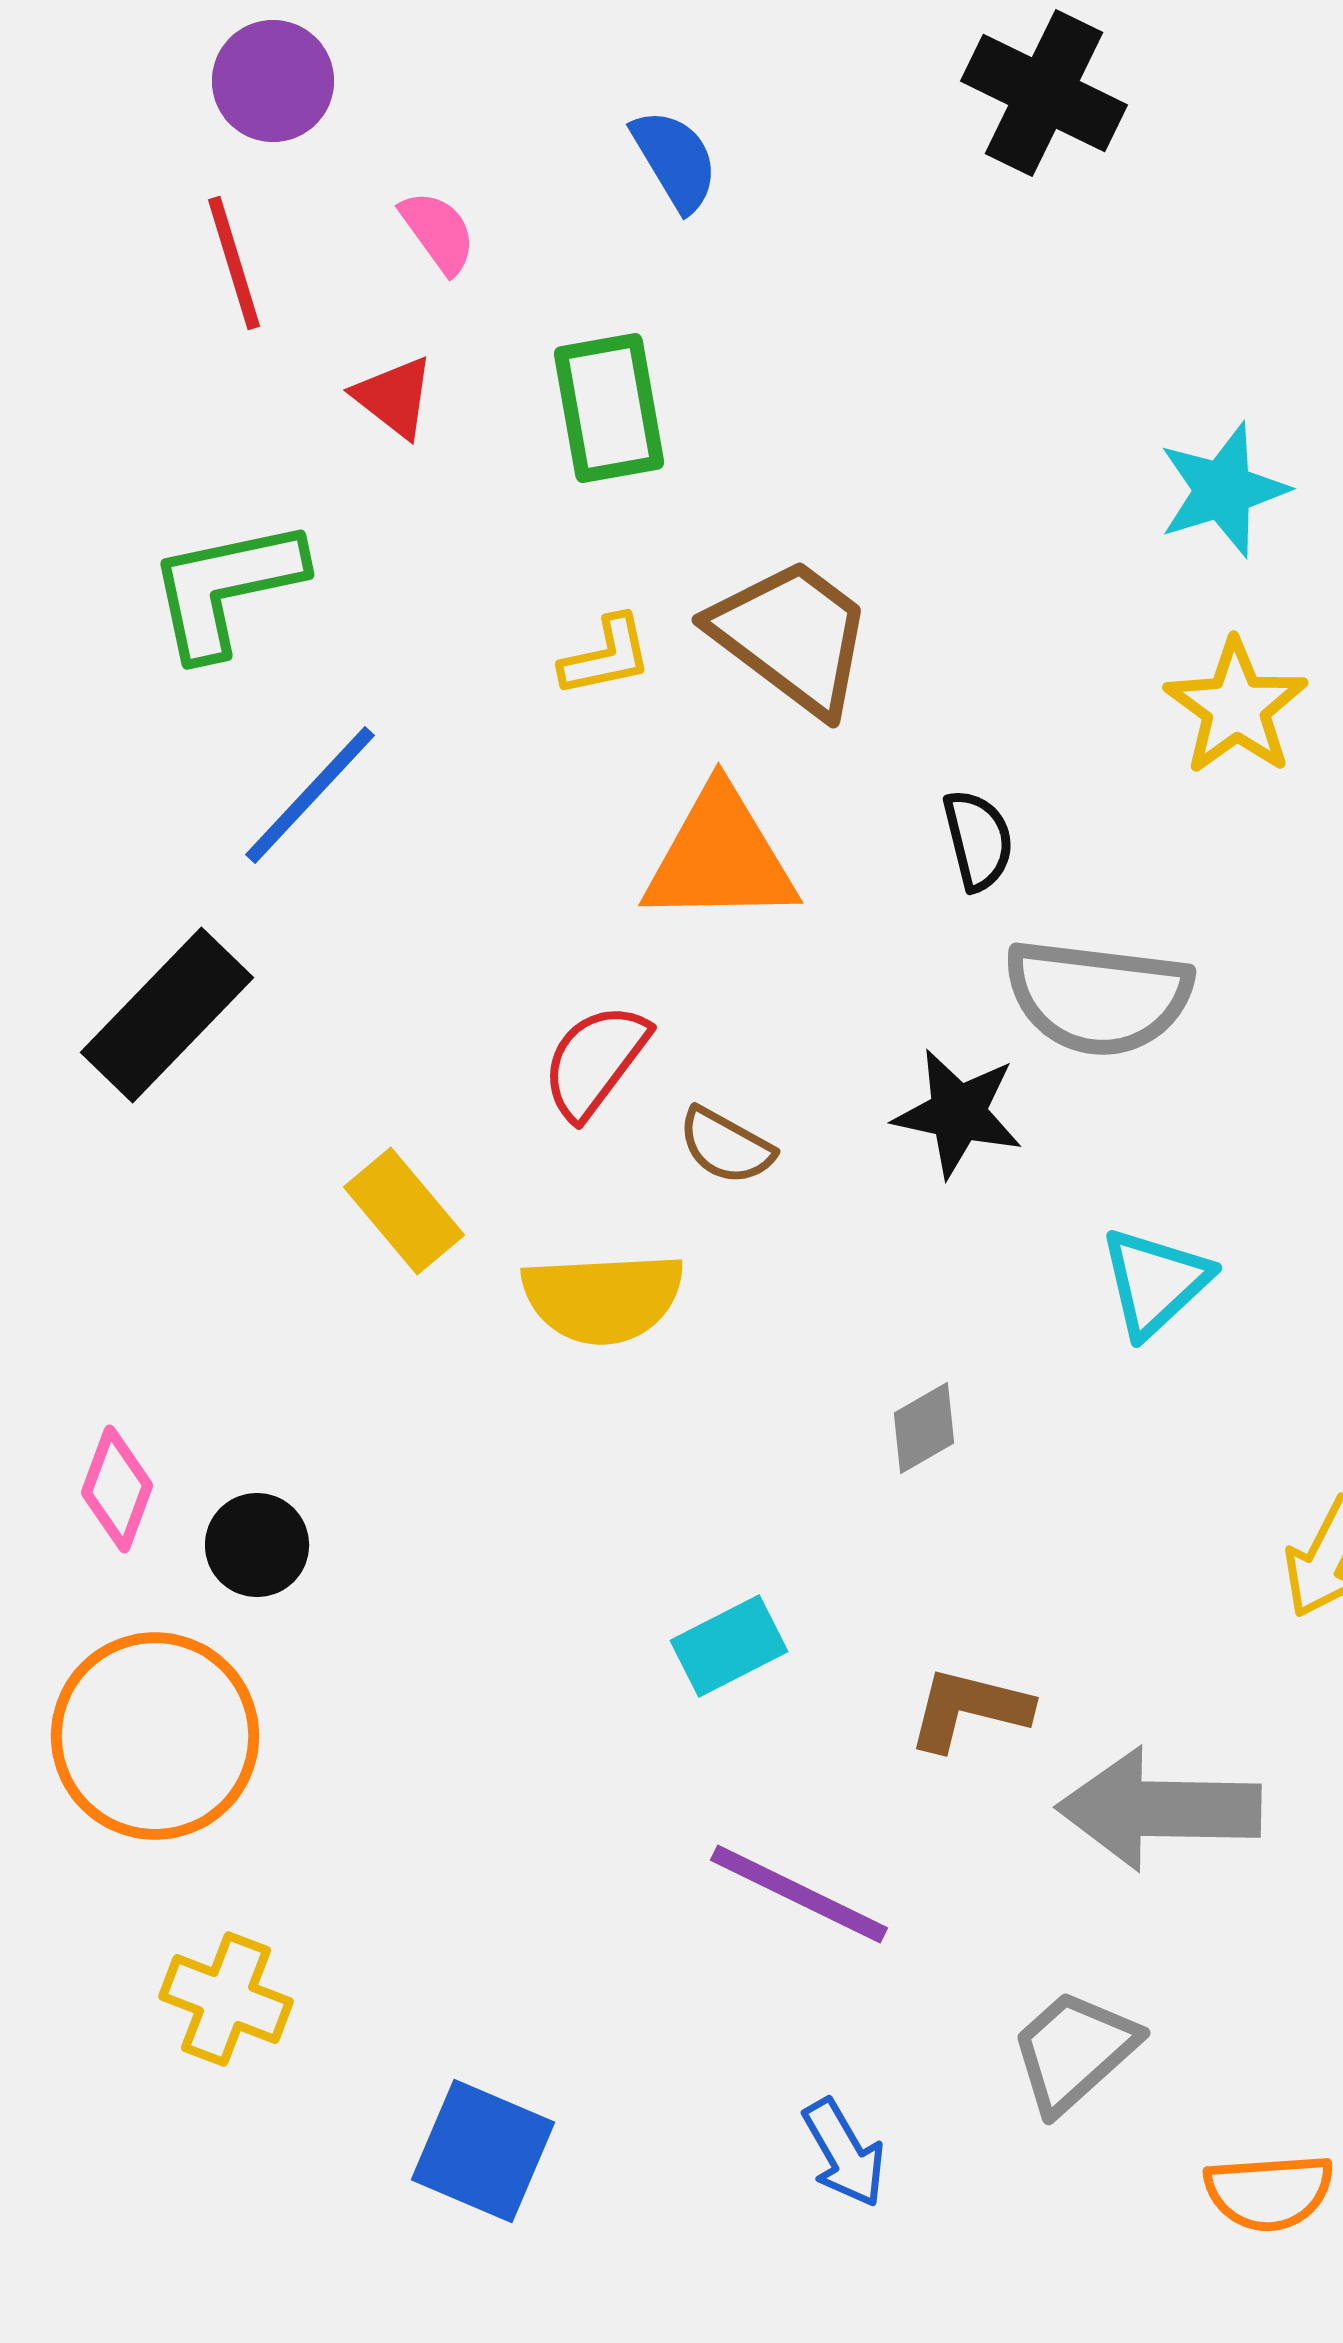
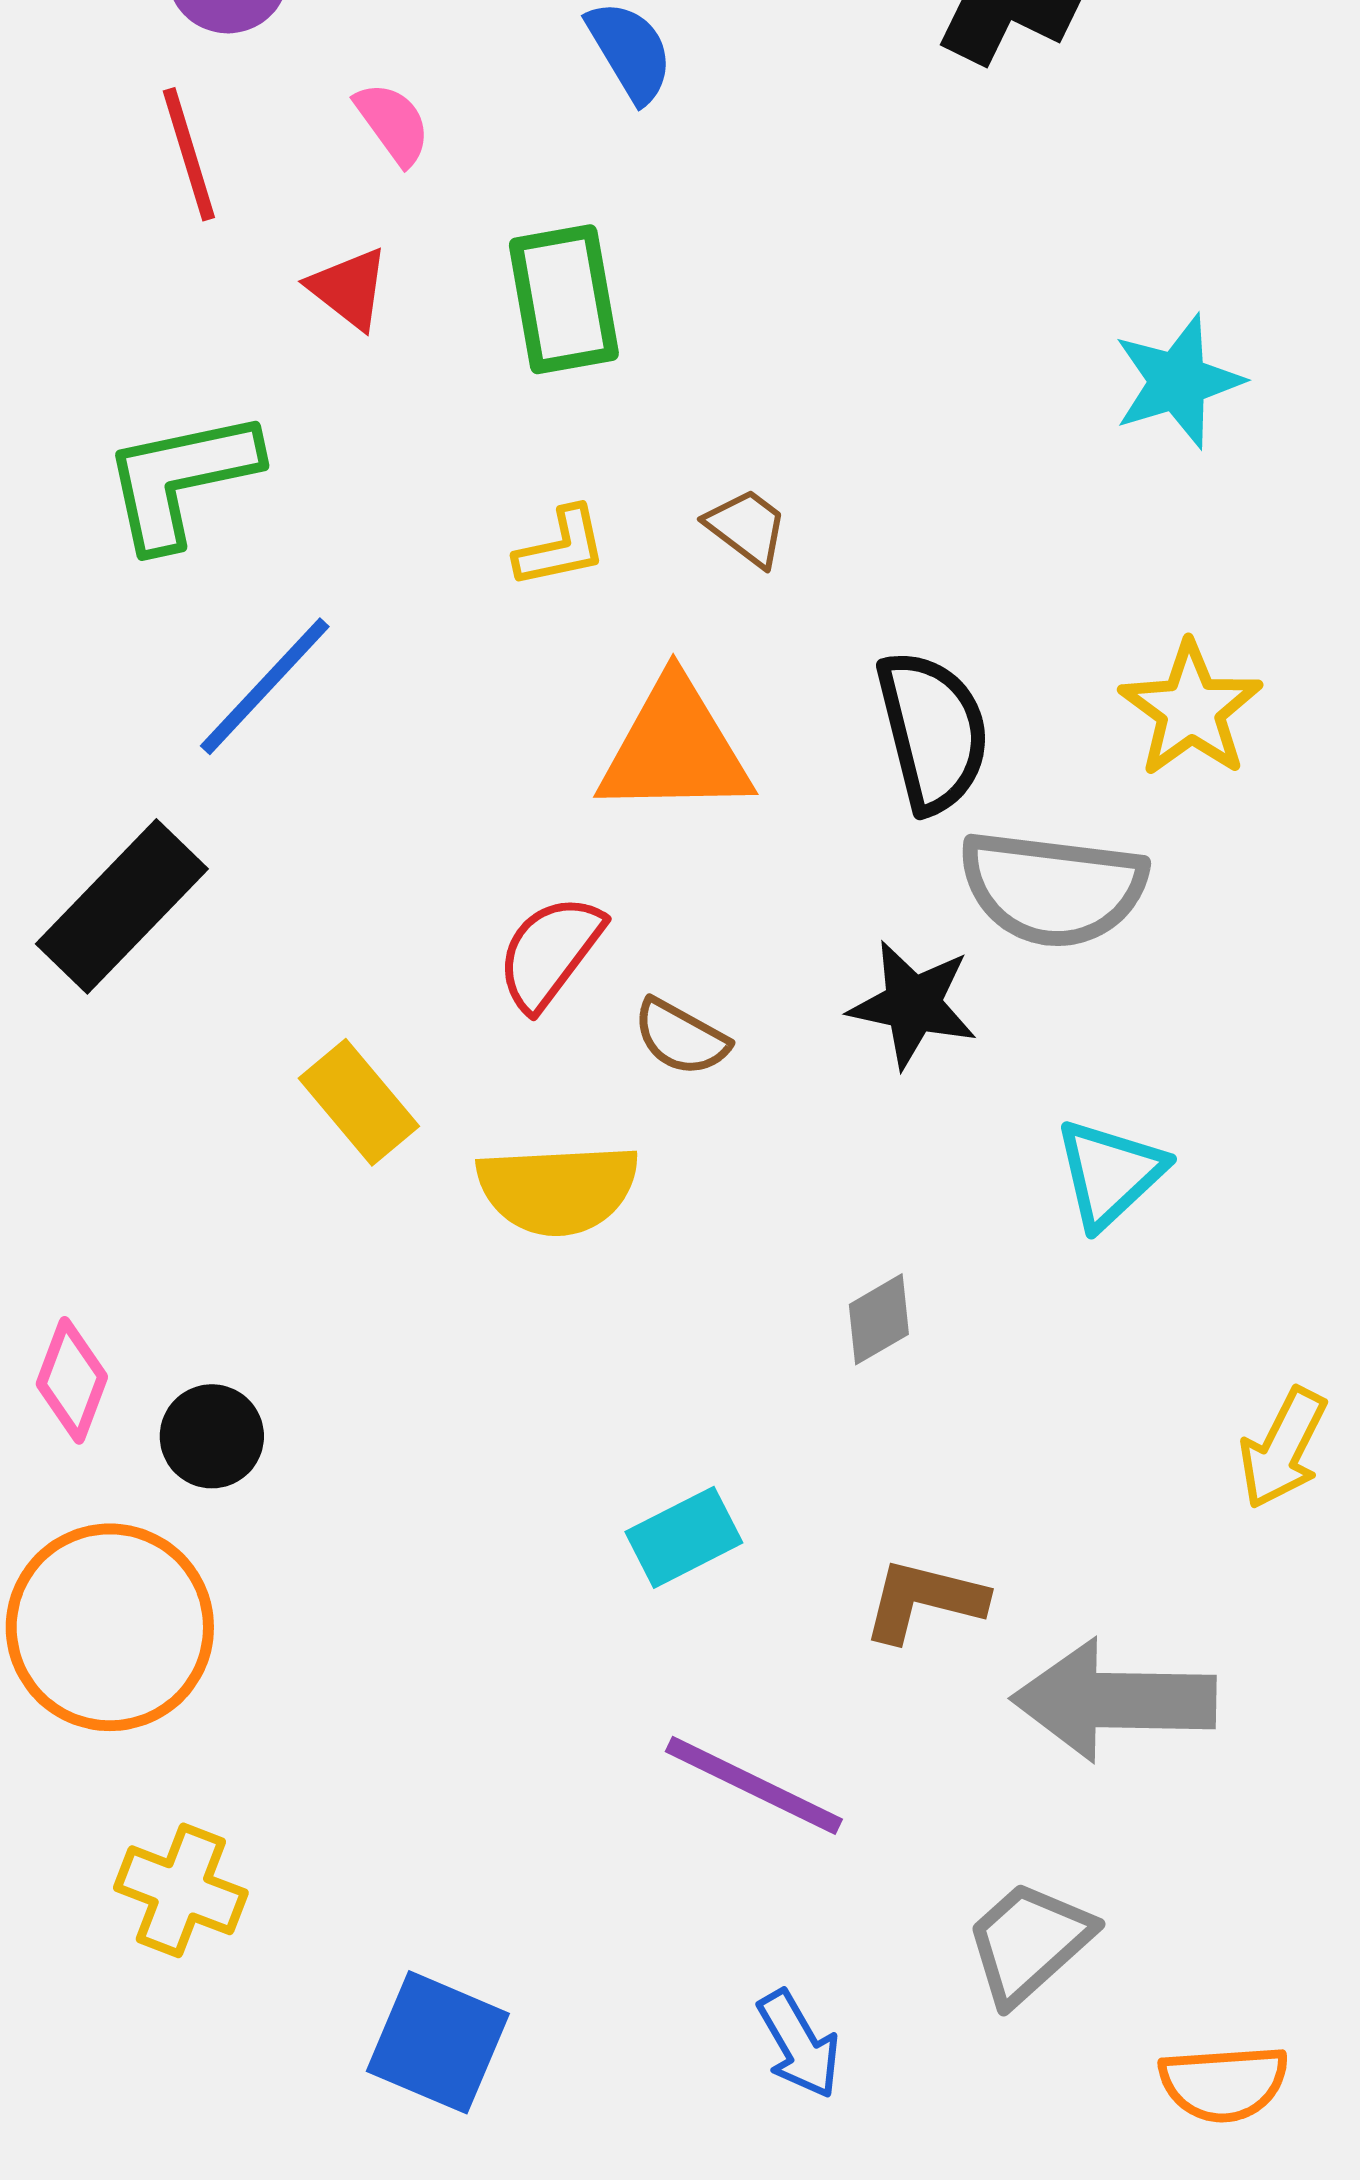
brown trapezoid: (792, 636) -> (747, 527), size x0.5
yellow star: (1236, 707) -> (1191, 709), moved
black semicircle: (978, 840) -> (933, 731), size x1.6

